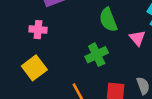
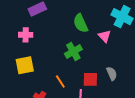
yellow square: (34, 68) -> (25, 65), turned 30

